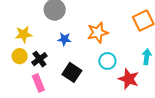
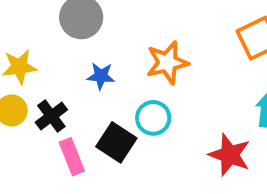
cyan circle: (107, 61) -> (153, 118), moved
pink rectangle: (38, 83) -> (72, 157), moved

